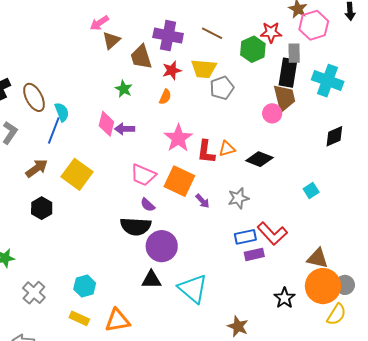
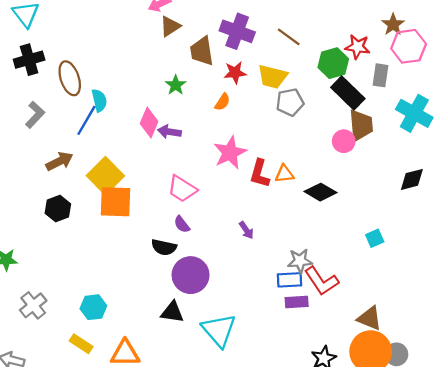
black rectangle: (288, 73) -> (348, 93), moved, turned -64
orange square: (179, 181) -> (116, 202), moved, turned -32
gray star: (238, 198) -> (300, 261), moved
black semicircle: (136, 226) -> (164, 247), size x0.7

